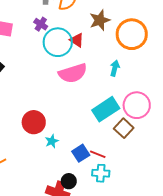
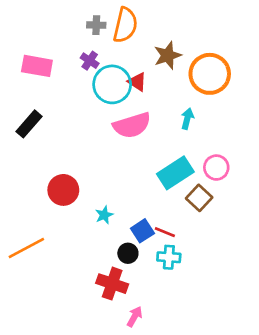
pink circle: (137, 105) -> (216, 168), size x0.7
red circle: (34, 122) -> (63, 190), moved
black circle: (69, 181) -> (128, 253), moved

